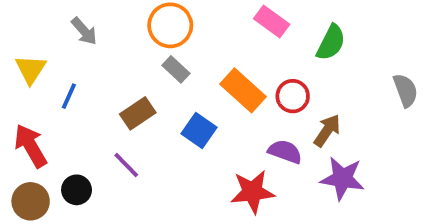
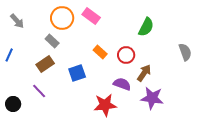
pink rectangle: (272, 22) -> (91, 16), moved
gray rectangle: (176, 69) -> (52, 41), moved
orange rectangle: (243, 90) -> (100, 52), size x0.6
blue square: (199, 131) -> (77, 73), turned 36

